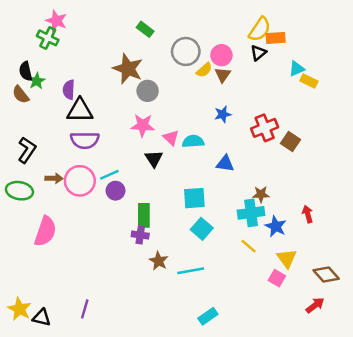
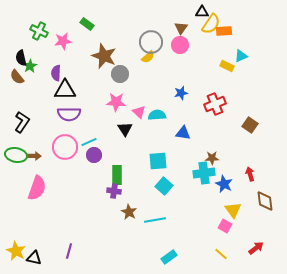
pink star: (56, 21) -> (63, 41), moved, turned -30
green rectangle: (145, 29) -> (87, 24), moved
black triangle: (258, 53) -> (202, 12), moved, turned 40
yellow semicircle: (204, 70) -> (148, 57), moved
brown triangle: (223, 75) -> (181, 28), moved
yellow rectangle: (309, 81) -> (227, 66), moved
brown square: (290, 141) -> (250, 125), moved
brown arrow: (54, 178) -> (34, 156), moved
yellow line: (249, 246) -> (221, 254), moved
brown diamond: (326, 274) -> (265, 201), moved, turned 35

